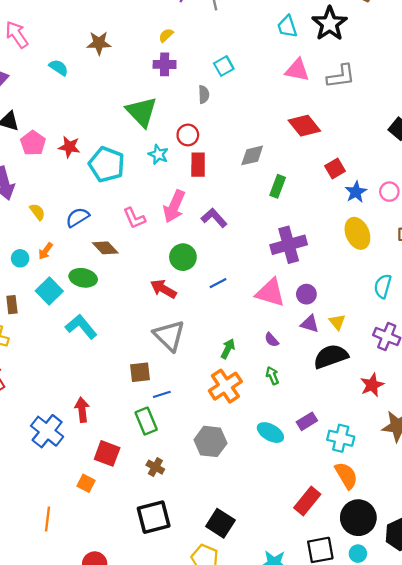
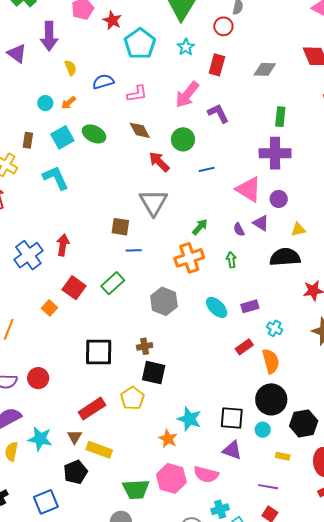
red circle: (188, 135) -> (223, 26), moved
green rectangle: (278, 186) -> (280, 117), moved, turned -30
pink L-shape: (134, 218) -> (137, 94), moved, turned -90
brown diamond: (105, 248) -> (140, 130), moved
yellow triangle: (337, 322) -> (298, 229), turned 42
purple triangle: (310, 324) -> (261, 223), moved
cyan L-shape: (81, 327) -> (56, 178), moved
green rectangle: (146, 421) -> (113, 283), moved, turned 55
cyan cross: (341, 438) -> (275, 328), size x0.7
brown cross: (155, 467) -> (145, 346), moved, turned 35
red rectangle: (307, 501) -> (244, 347), moved, size x0.7
black square: (220, 523) -> (154, 373), turned -35

